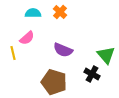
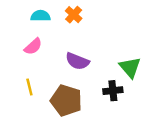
yellow line: (13, 53) -> (29, 87), moved
black cross: (92, 74) -> (113, 91), turned -35

